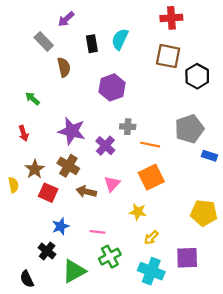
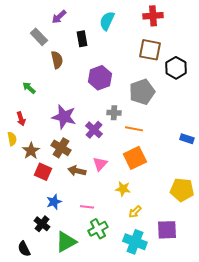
cyan semicircle: (120, 39) -> (107, 21), moved
gray pentagon: (189, 129) -> (142, 92), moved
yellow semicircle: (13, 185) -> (12, 139), moved

